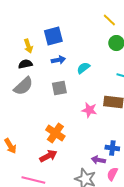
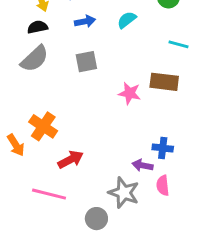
cyan semicircle: (83, 68) -> (127, 20), moved
orange cross: (55, 133) -> (43, 126), moved
pink semicircle: (112, 174) -> (163, 185), turned -32

